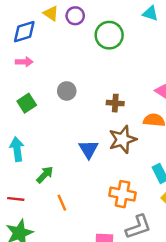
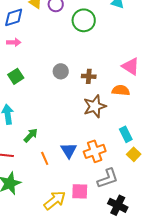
gray circle: (67, 91) -> (61, 71), moved
blue triangle: (89, 149) -> (69, 150), moved
orange cross: (123, 194) -> (95, 151), turned -30

